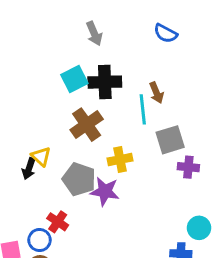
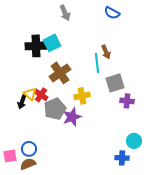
black cross: (105, 82) -> (36, 46), moved
gray pentagon: (79, 179) -> (55, 109), turned 30
purple star: (105, 191) -> (72, 117), turned -30
red cross: (58, 222) -> (41, 95), moved

